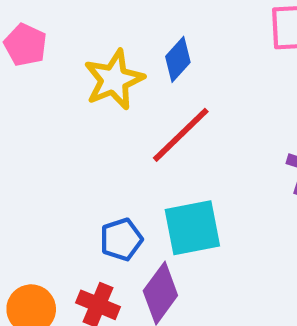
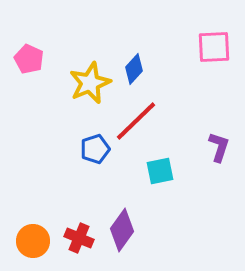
cyan square: (192, 228) -> (160, 171), moved, size x0.7
blue pentagon: (121, 239) -> (95, 149), moved

